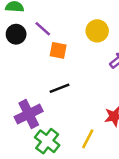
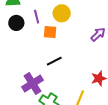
purple line: (43, 29) -> (37, 17), turned 40
yellow circle: (97, 31) -> (62, 13), moved

